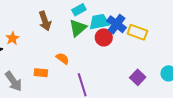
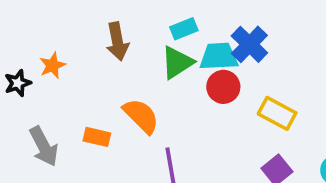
blue cross: (117, 24) -> (249, 44), moved
yellow rectangle: (137, 32) -> (277, 113), moved
orange semicircle: (63, 59) -> (141, 116), size x1.5

